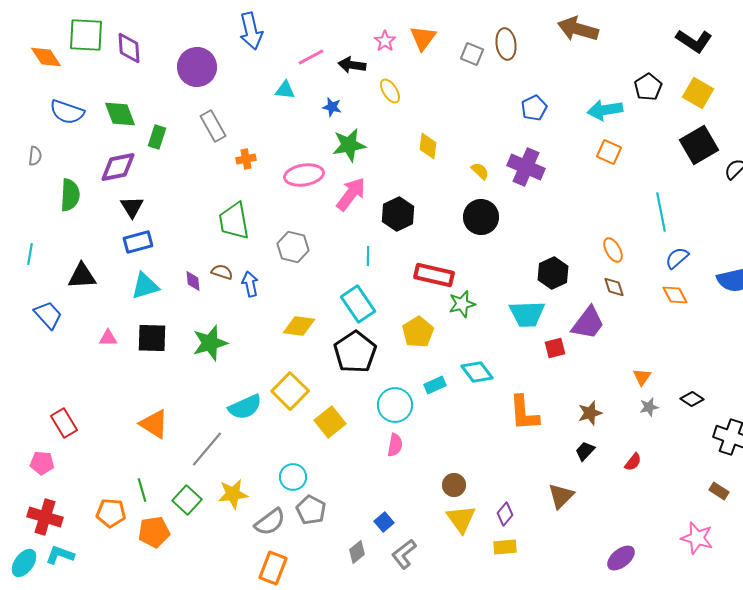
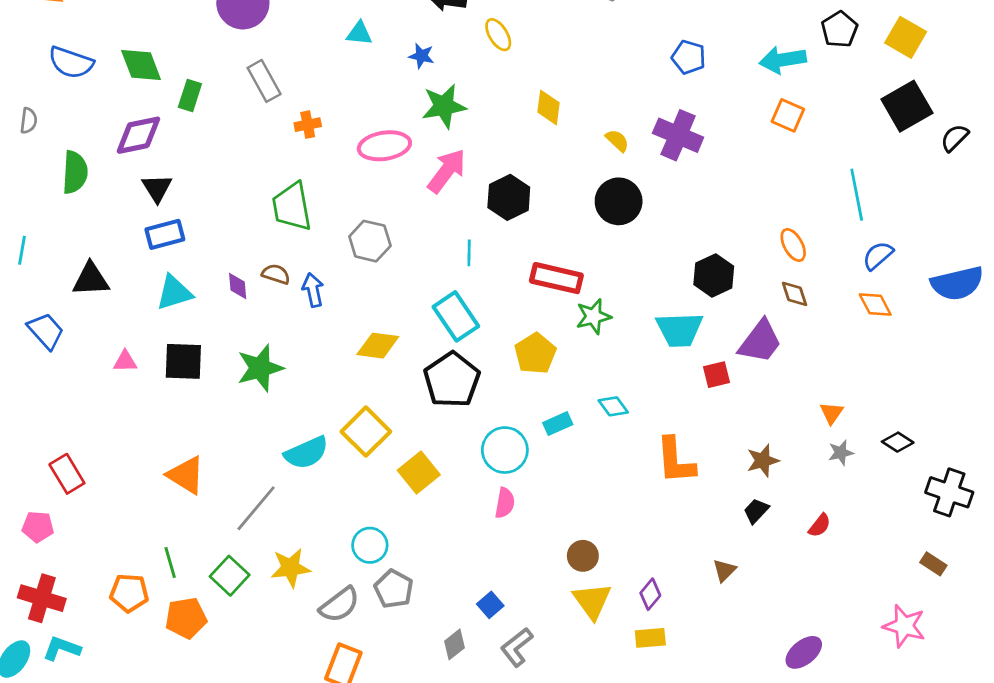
blue pentagon: (534, 108) -> (689, 57), turned -30
cyan diamond: (477, 372) -> (613, 406), size x0.7
brown triangle: (561, 496) -> (724, 570), size x0.7

